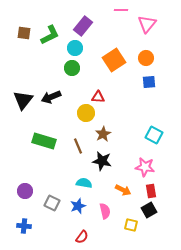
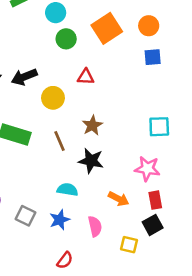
green circle: (72, 68) -> (66, 39), moved
yellow circle: (86, 113) -> (53, 98), moved
cyan square: (154, 135) -> (159, 127), turned -30

